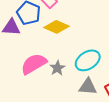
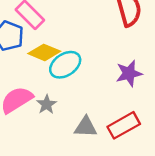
cyan ellipse: (88, 60) -> (65, 65), moved

